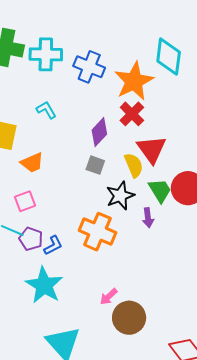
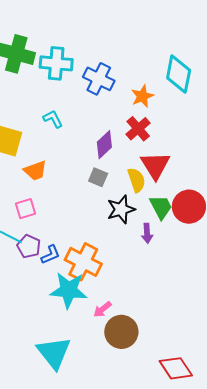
orange star: (134, 81) -> (142, 96), size x0.6
orange cross: (97, 232) -> (83, 262), moved
cyan star: (44, 285) -> (69, 290), moved, turned -30

